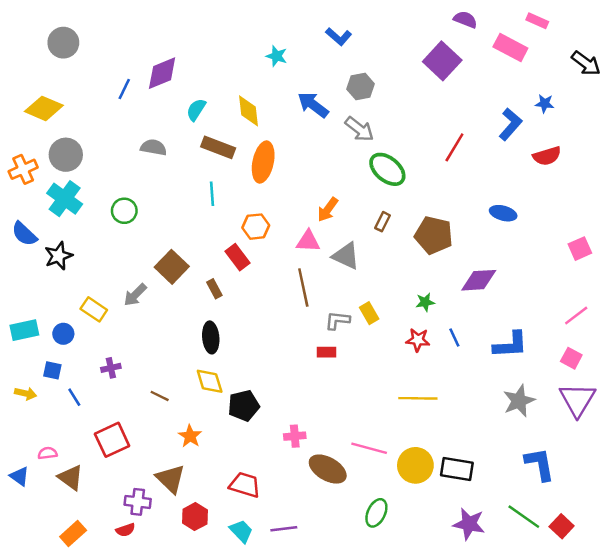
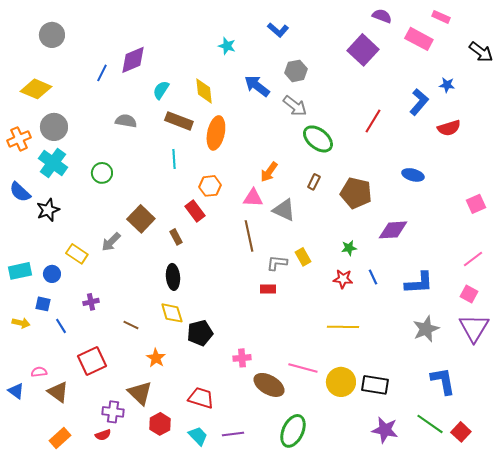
green ellipse: (376, 513) -> (293, 431), moved, size x1.4

